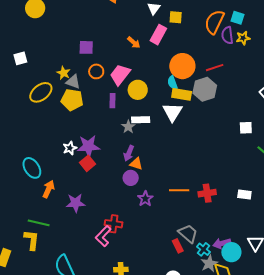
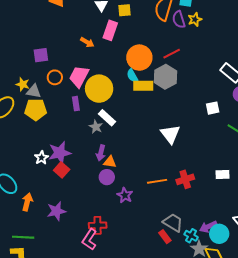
yellow circle: (138, 90) -> (99, 89), size x1.4
white triangle: (172, 112) -> (170, 134), moved
white rectangle: (141, 120) -> (107, 118), turned 54

